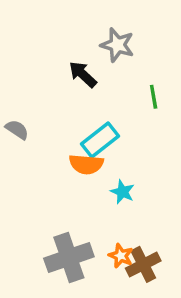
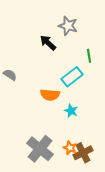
cyan rectangle: (100, 140) -> (72, 77), moved
gray cross: (69, 257) -> (40, 149), turned -32

